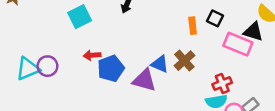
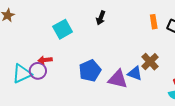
orange rectangle: (193, 26) -> (154, 22), moved
red arrow: (92, 55) -> (45, 60), moved
blue triangle: (160, 64) -> (135, 73), moved

